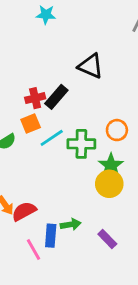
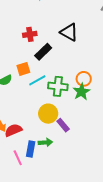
red cross: (35, 98) -> (30, 34), moved
green star: (111, 165) -> (81, 92), moved
yellow circle: (109, 184) -> (48, 114), moved
purple rectangle: (107, 239) -> (63, 125), moved

